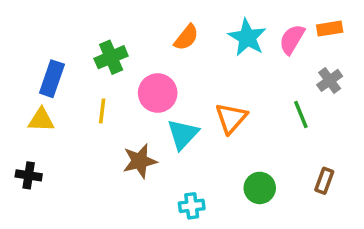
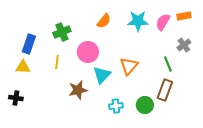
cyan star: (247, 37) -> (138, 21), turned -30
brown rectangle: (324, 181) -> (165, 90), moved, size x1.5
cyan cross: (192, 206) -> (116, 106), moved

